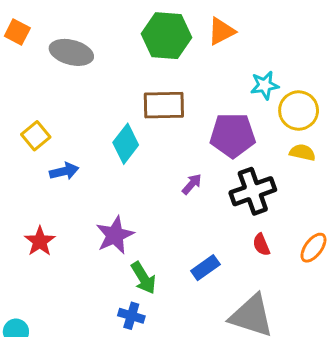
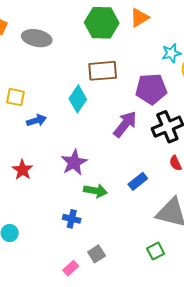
yellow square: (36, 136) -> (15, 97), turned -36
purple arrow: (192, 184) -> (125, 124), size x1.8
green arrow: (143, 278) -> (95, 191), turned -45
blue cross: (131, 316) -> (72, 219), moved

